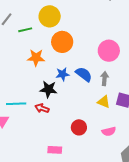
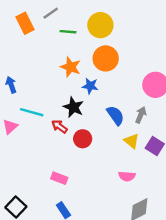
blue star: (63, 74) -> (90, 86), moved
blue semicircle: (84, 74) -> (115, 115), moved
red circle: (79, 127) -> (83, 139), moved

